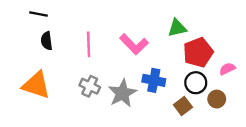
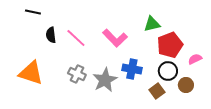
black semicircle: (47, 41) -> (51, 35), moved
pink line: (89, 44) -> (76, 38), turned -45

